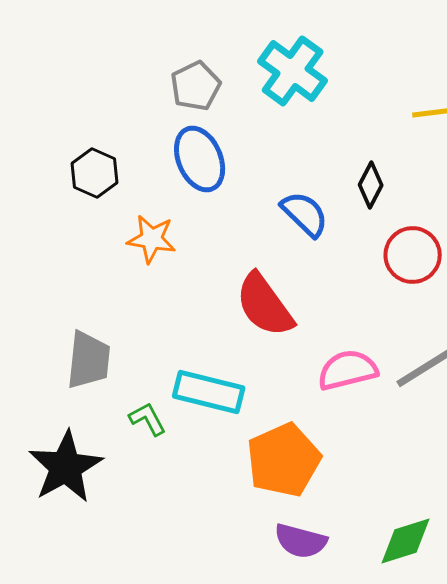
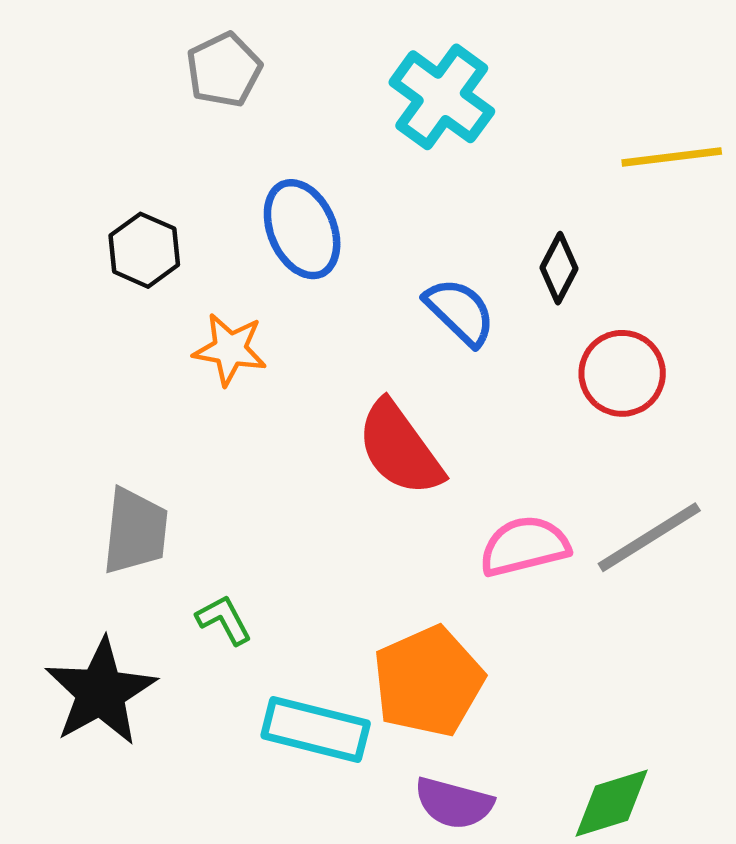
gray pentagon: (196, 86) -> (224, 70), moved
cyan rectangle: (209, 392) -> (316, 729), moved

